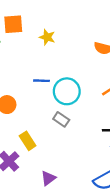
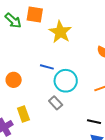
yellow star: (47, 37) -> (60, 32), size x1.6

